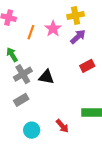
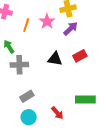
gray cross: (23, 74) -> (19, 65), turned 30
black triangle: (46, 77) -> (55, 59), moved
gray rectangle: (21, 100) -> (27, 96), moved

